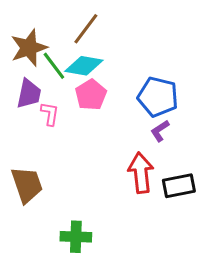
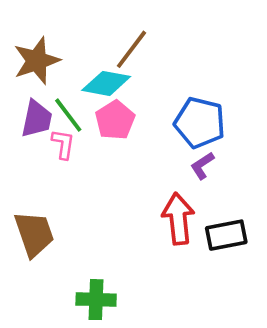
brown line: (86, 29) -> (131, 49), moved
green line: (54, 66) -> (68, 115), moved

